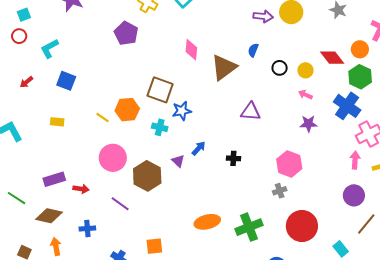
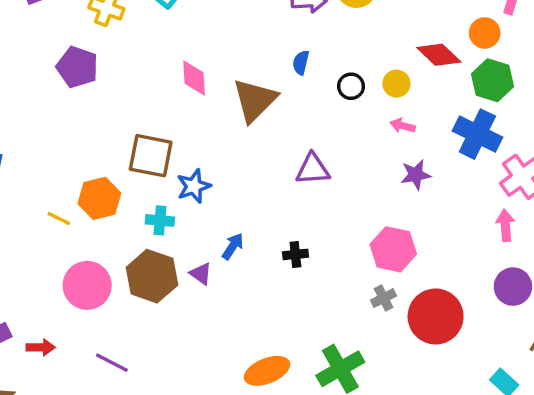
brown hexagon: (147, 176) -> (152, 276), moved
red circle: (302, 226) -> (436, 316), moved

